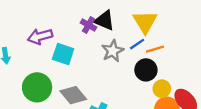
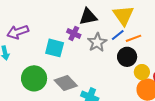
black triangle: (104, 20) -> (88, 17), turned -30
purple cross: (89, 25) -> (74, 33), moved
purple arrow: (40, 36) -> (18, 32), moved

